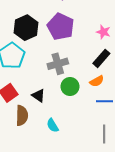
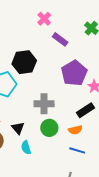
purple pentagon: (61, 27) -> (74, 73), moved
cyan semicircle: (53, 125) -> (26, 147), moved

